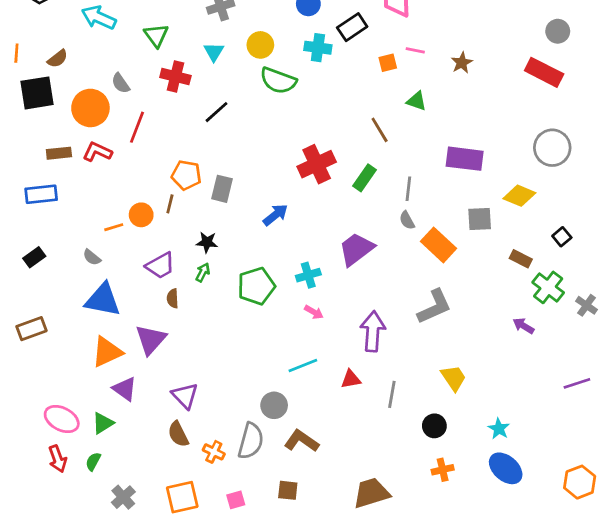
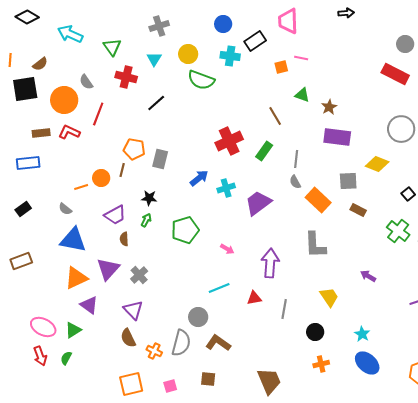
brown star: (462, 63) -> (329, 107), moved
brown rectangle: (521, 259) -> (358, 210), moved
cyan cross: (308, 275) -> (226, 188), moved
gray L-shape: (434, 307) -> (315, 245), turned 112
purple arrow: (523, 326) -> (368, 276), moved
brown trapezoid: (371, 493) -> (269, 381), turned 84
gray cross: (123, 497) -> (139, 275), moved

